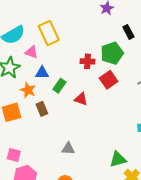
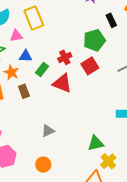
pink triangle: (31, 52) -> (16, 36), turned -32
red cross: (88, 61) -> (65, 57), moved, turned -32
red triangle: (81, 99) -> (62, 83), size x1.5
gray triangle: (68, 149) -> (48, 131), turned -32

